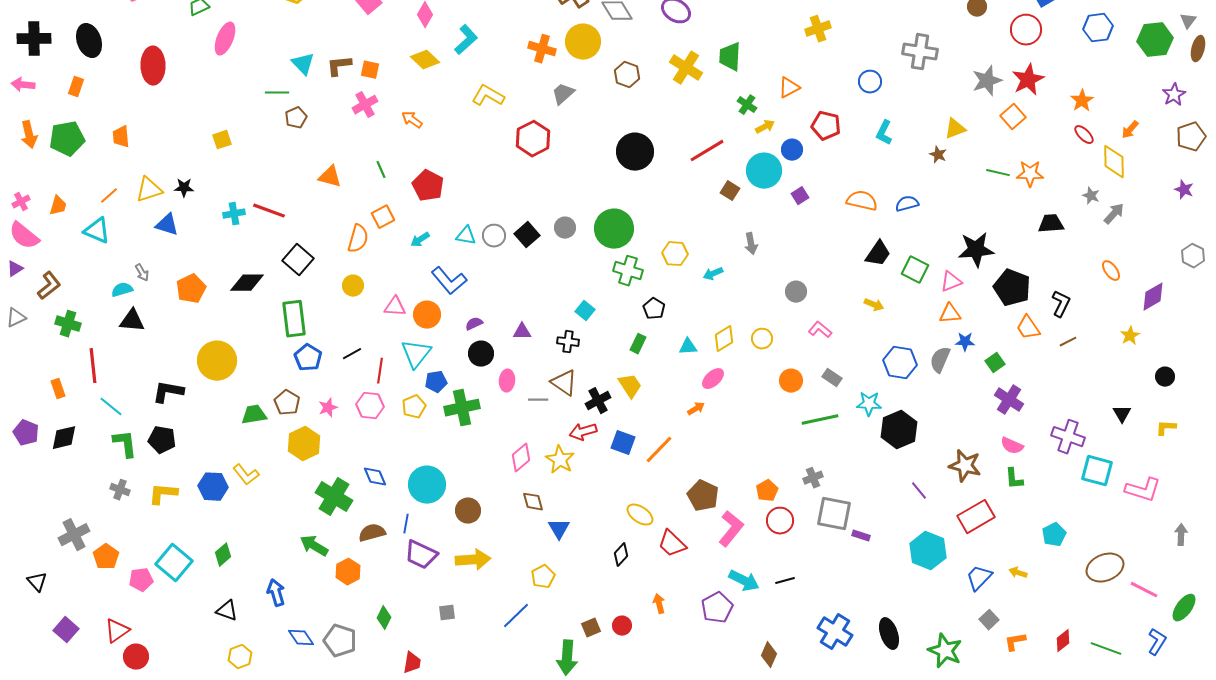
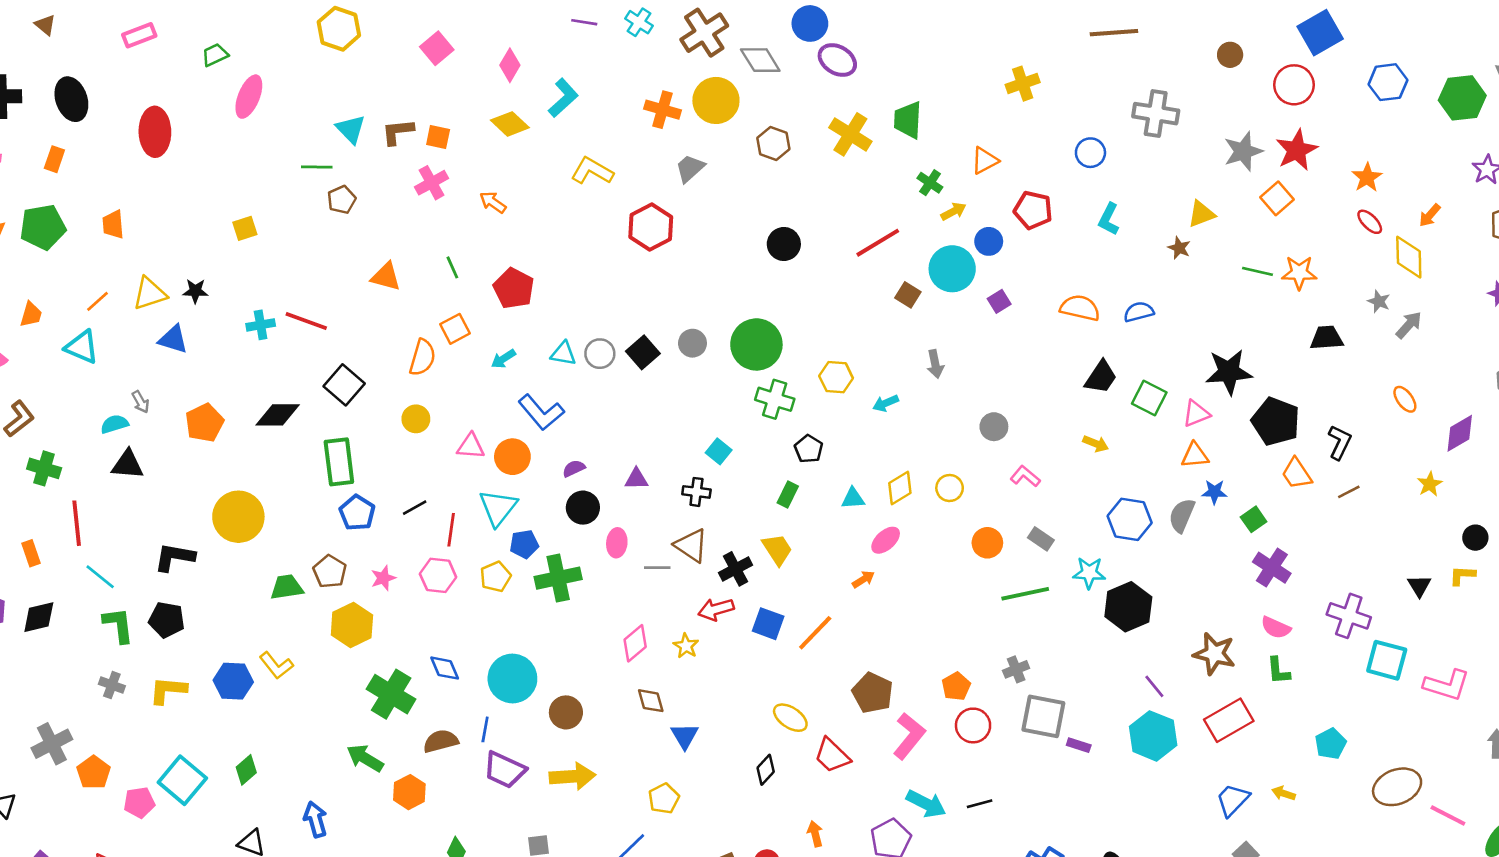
black circle: (635, 152) -> (784, 244), size x0.7
yellow L-shape: (1166, 428) -> (1462, 575), moved
yellow star: (560, 460) -> (686, 646), size x0.7
cyan hexagon: (928, 551) -> (1153, 736), moved

